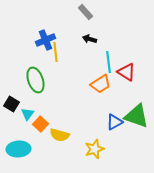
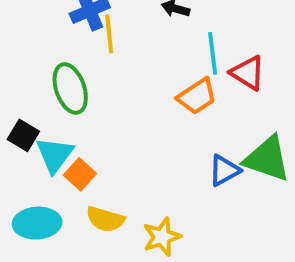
cyan triangle: (27, 114) -> (55, 155), size x1.5
yellow semicircle: (59, 135) -> (105, 219), moved
yellow star: (94, 149) -> (162, 237), moved

